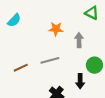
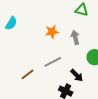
cyan semicircle: (14, 20) -> (11, 23), moved
black arrow: (80, 81) -> (77, 75), moved, turned -32

